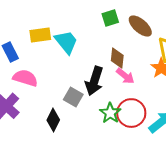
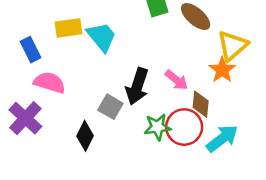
brown diamond: (117, 58) -> (201, 104), moved
green star: (110, 113) -> (157, 127), turned 30

